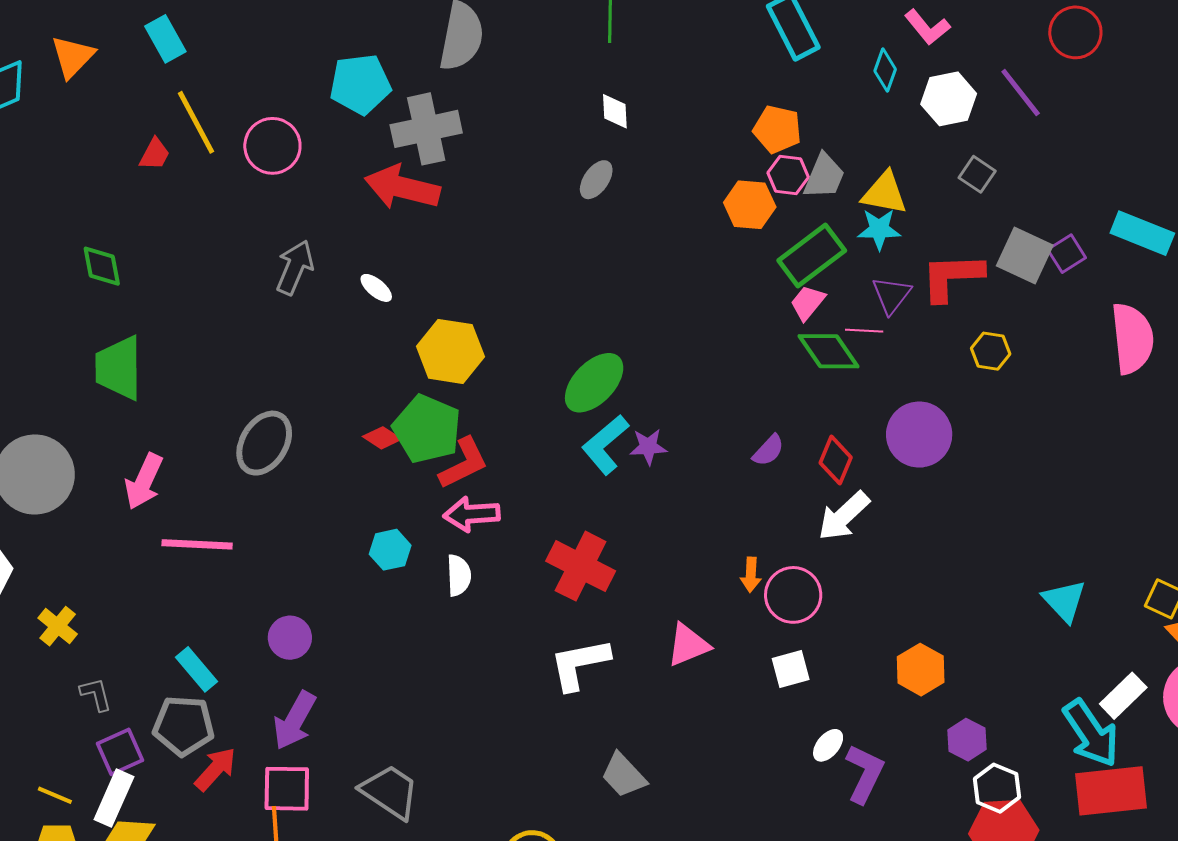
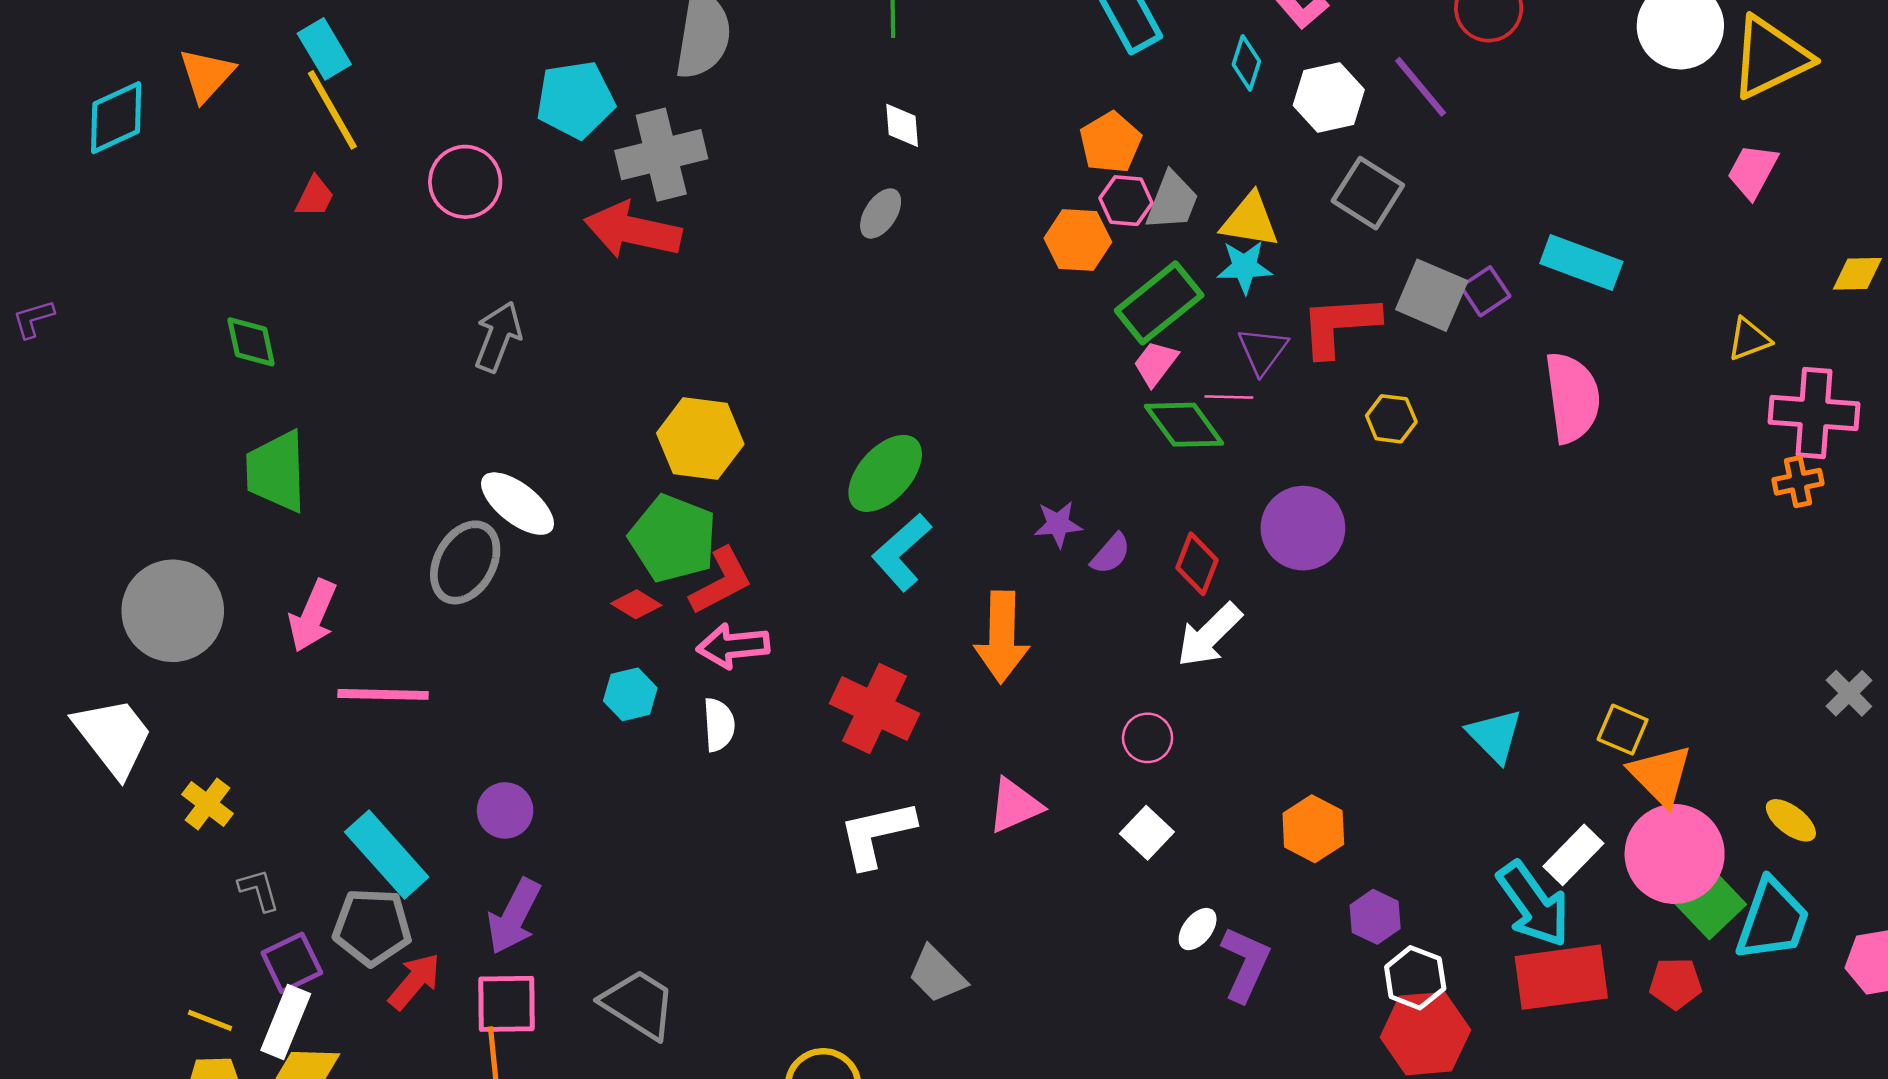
yellow line: (196, 122) -> (332, 110), moved
orange pentagon: (777, 129) -> (1110, 142), turned 30
gray square: (977, 174) -> (1368, 193), size x1.5
white ellipse: (376, 288) -> (518, 504), moved, size x1.8
red diamond: (382, 438) -> (636, 604), moved
purple star: (648, 447) -> (1058, 524), moved
orange arrow: (751, 575) -> (1002, 637), moved, size x2.0
pink circle: (793, 595) -> (1148, 738), size x0.7
cyan rectangle: (196, 669) -> (387, 854), size x1.5
white square: (791, 669) -> (1147, 833), turned -30

